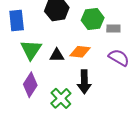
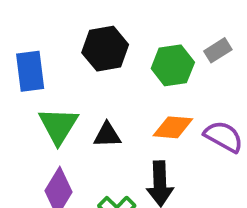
gray rectangle: (113, 28) -> (218, 50), moved, turned -32
orange diamond: (80, 52) -> (173, 127), moved

